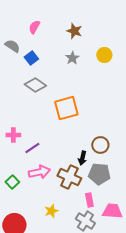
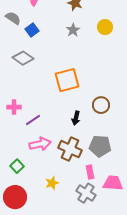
gray diamond: (35, 85) -> (23, 58), moved
brown circle: (100, 145) -> (101, 105), moved
black arrow: (82, 158) -> (76, 118), moved
green square: (12, 182) -> (17, 166), moved

